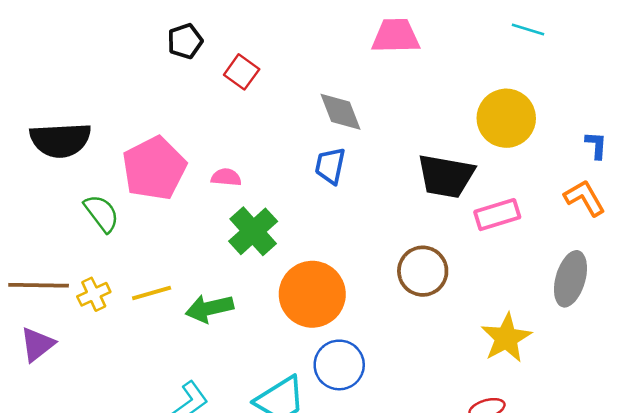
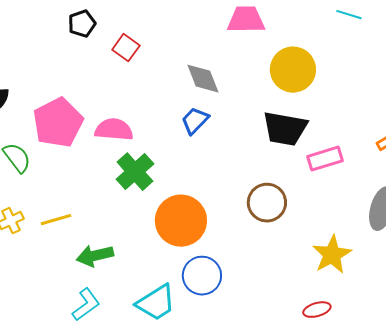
yellow circle: (506, 118) -> (293, 70), moved
blue trapezoid: (330, 166) -> (195, 121), turned 32
pink semicircle: (226, 177) -> (114, 130), size x1.6
green arrow: (209, 308) -> (95, 256), moved

